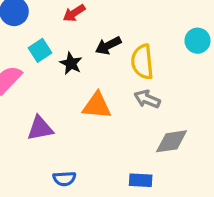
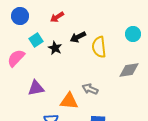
gray arrow: (147, 99) -> (90, 89), moved
orange triangle: (97, 106) -> (69, 101), moved
gray diamond: (172, 141) -> (129, 70), moved

